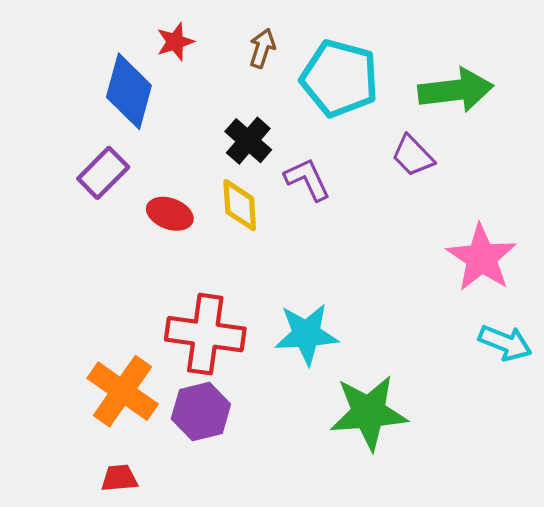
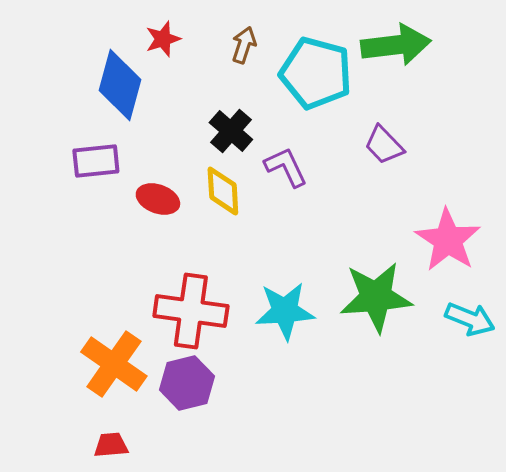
green arrow: (456, 90) -> (396, 45), moved
purple rectangle: (103, 173) -> (96, 161), turned 39
green star: (369, 413) -> (376, 297), moved

